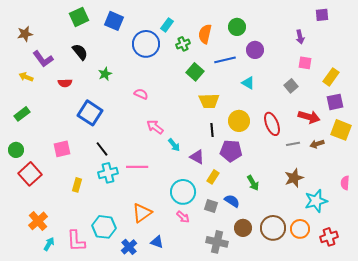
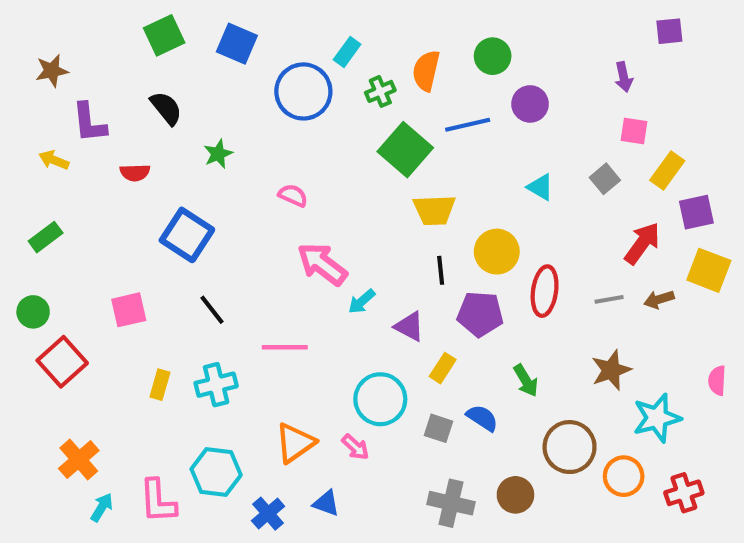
purple L-shape: (43, 59) -> (89, 123), turned 30
green square: (195, 72) -> (405, 150), size x1.4
yellow rectangle: (331, 77) -> (667, 170), moved
cyan triangle: (248, 83) -> (540, 187), moved
red arrow: (309, 117) -> (642, 243), turned -70
red ellipse: (272, 124) -> (545, 291), moved, turned 30
pink arrow: (155, 127) -> (322, 264), size x1.4
cyan arrow: (174, 145) -> (362, 301), turned 88
cyan cross: (108, 173) -> (216, 385), moved
pink arrow: (183, 217) -> (355, 447), moved
brown circle: (243, 228) -> (515, 495), moved
brown circle: (273, 228) -> (570, 447), moved

